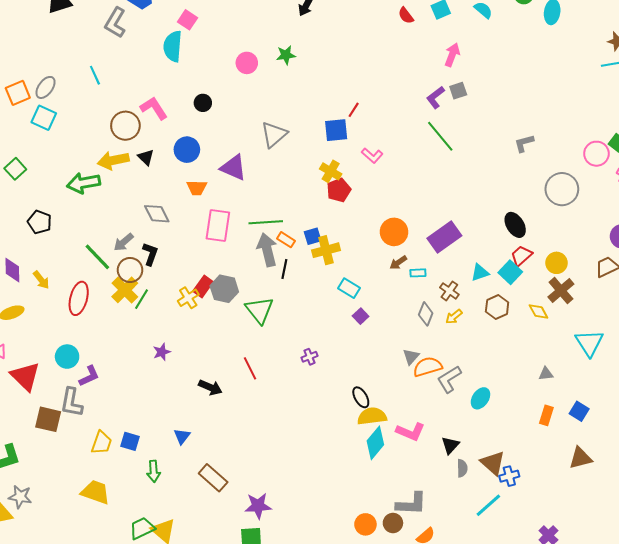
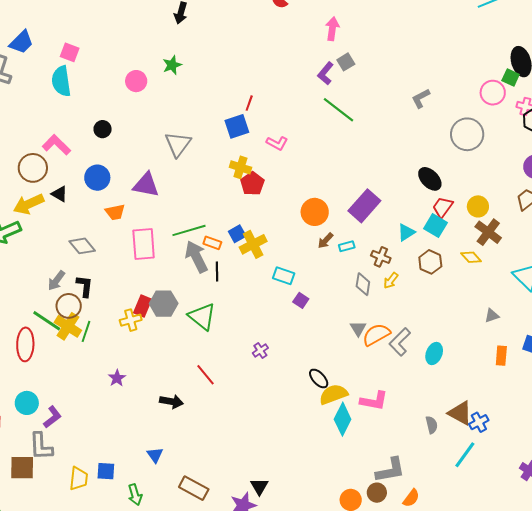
green line: (97, 257) -> (47, 321), moved
yellow cross: (188, 298) -> (131, 320), turned 30
black triangle: (450, 445) -> (259, 486), moved

